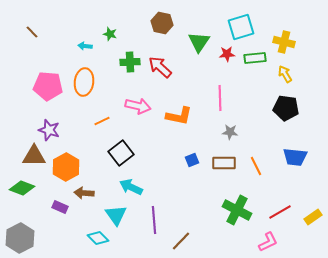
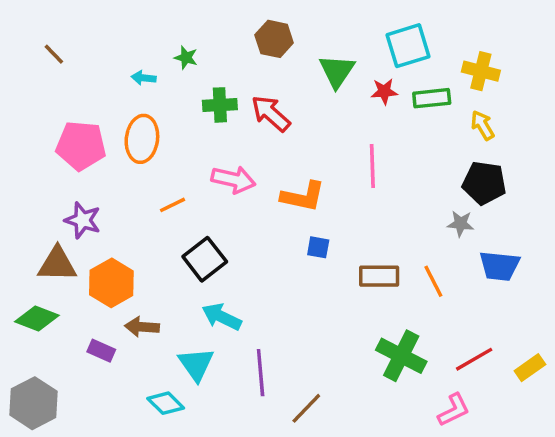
gray star: (230, 132) -> (460, 224), moved
blue square: (192, 160) -> (318, 247), moved, turned 32

